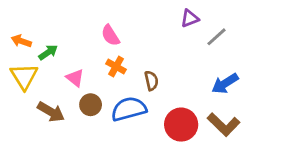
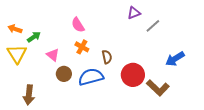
blue arrow: (225, 83) -> (175, 59), moved
brown arrow: (51, 112) -> (29, 95), moved, turned 66
red circle: (181, 125) -> (133, 75), moved

